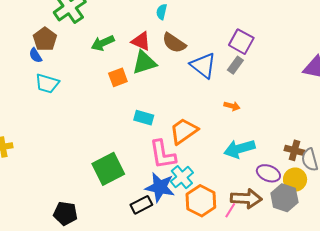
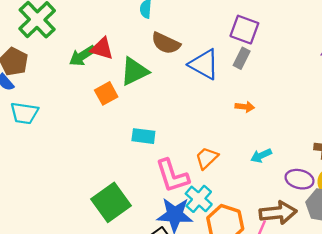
red triangle: (141, 41) -> (102, 49), moved
orange trapezoid: (184, 131) -> (207, 158), moved, size x0.7
cyan arrow: (239, 149) -> (261, 156), size x0.6

